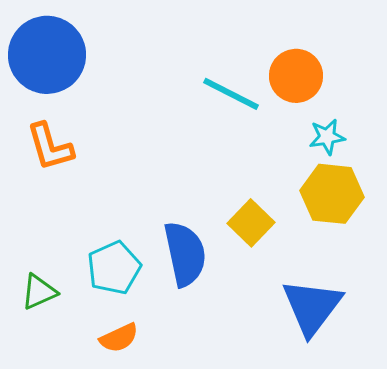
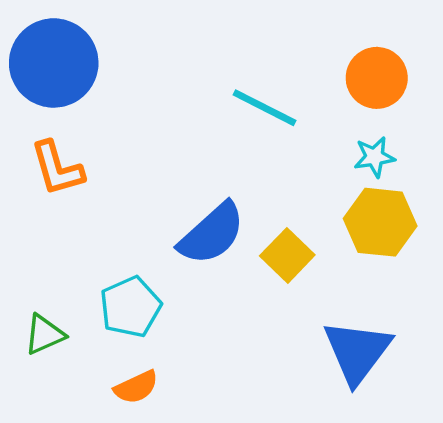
orange circle: (296, 76) -> (377, 78), moved
blue semicircle: (185, 254) -> (212, 234), moved, turned 60

